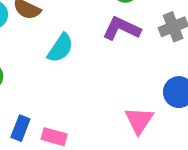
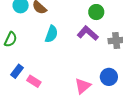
cyan semicircle: (60, 48) -> (51, 34), turned -30

